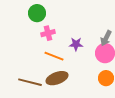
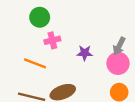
orange line: (54, 56) -> (35, 63), moved

